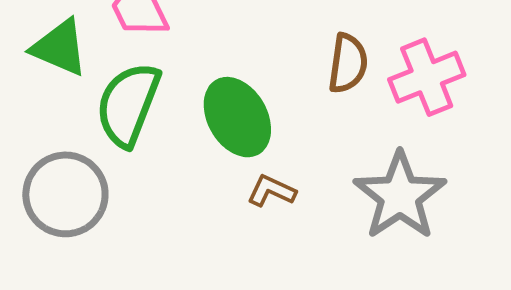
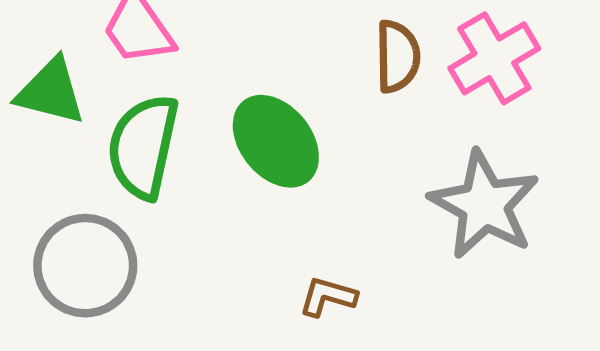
brown L-shape: (271, 191) -> (328, 297), moved

